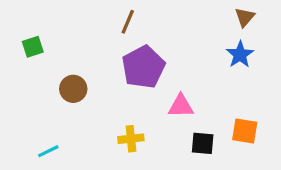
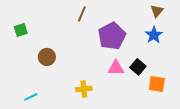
purple pentagon: (143, 67) -> (112, 36), moved
black square: (203, 143) -> (138, 67), moved, turned 35

